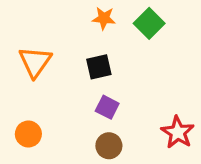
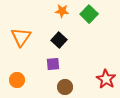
black square: (99, 67) -> (59, 40), turned -35
purple square: (107, 107) -> (53, 64), moved, turned -32

